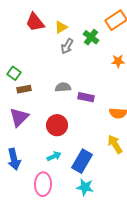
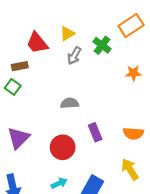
red trapezoid: (35, 22) -> (37, 43), moved
brown rectangle: (24, 89) -> (20, 66), moved
purple rectangle: (86, 97) -> (95, 132), moved, turned 56

